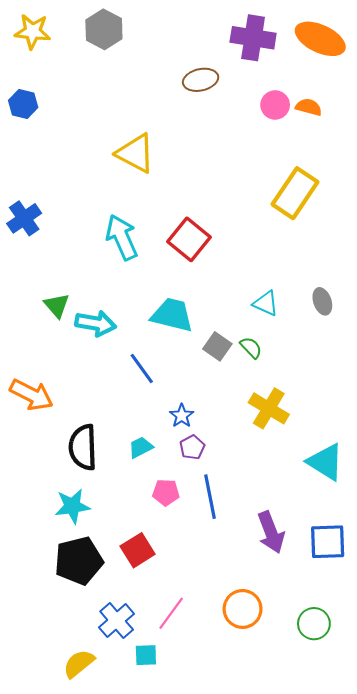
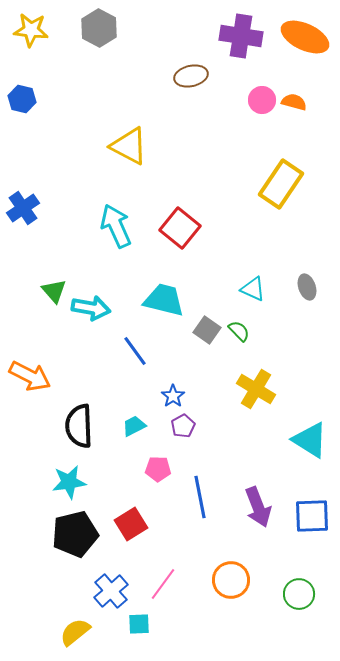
blue line: (210, 497) -> (200, 497), moved

